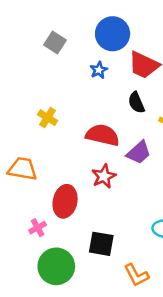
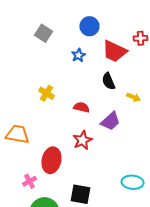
blue circle: (113, 34) -> (89, 26), size x0.7
yellow cross: (48, 118) -> (46, 93), moved
red semicircle: (103, 135) -> (81, 107), size x0.6

